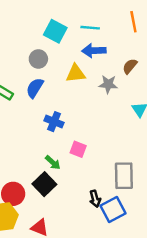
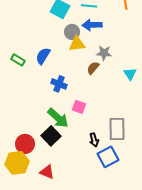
gray circle: (38, 59) -> (72, 32), moved
brown semicircle: (130, 66) -> (93, 68), moved
green arrow: (53, 163) -> (58, 118), size x1.6
black arrow: (95, 199) -> (94, 140), moved

